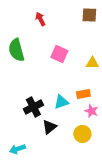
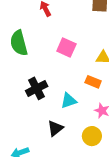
orange rectangle: (83, 94) -> (93, 82), moved, turned 32
black cross: (33, 107) -> (37, 88), moved

